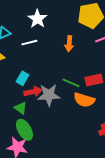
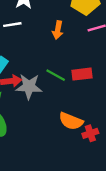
orange semicircle: (84, 100) -> (71, 121), moved

